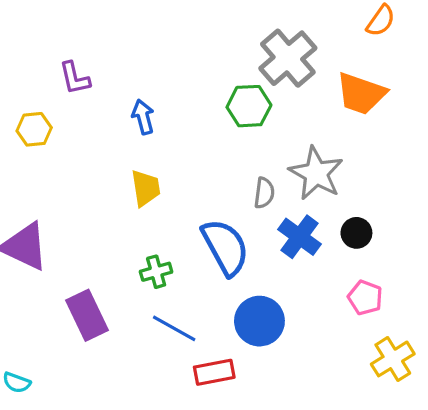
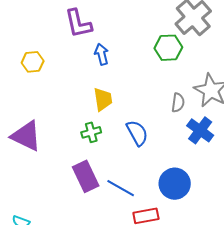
purple L-shape: (75, 78) -> (78, 23), moved, size x1.4
blue semicircle: (225, 247) -> (137, 133), moved, size x0.7
green cross: (156, 272) -> (91, 132), moved
purple rectangle: (87, 315) -> (86, 176), moved

